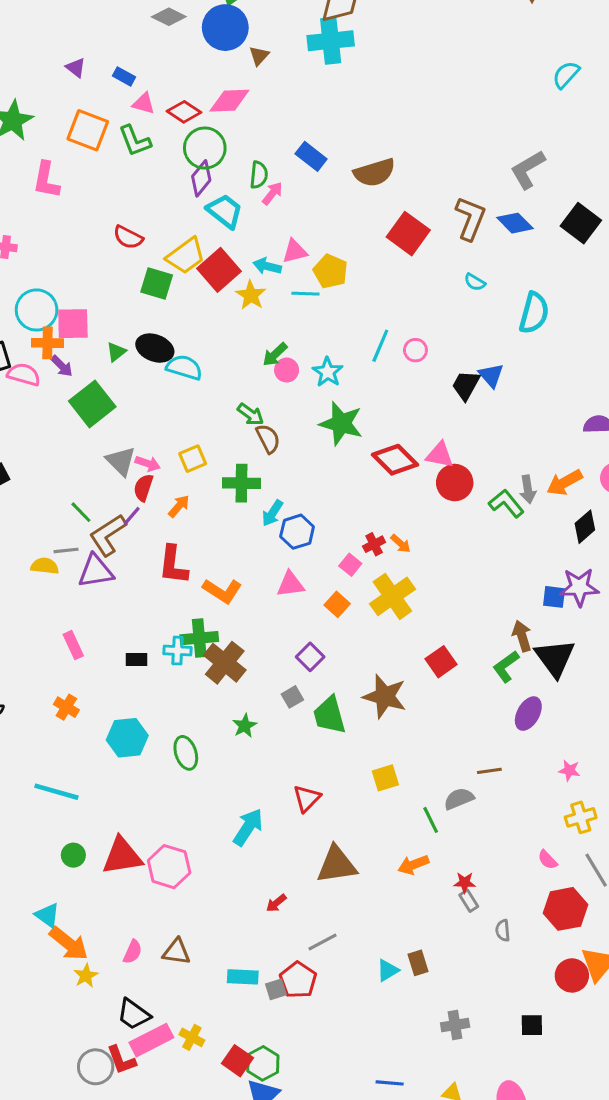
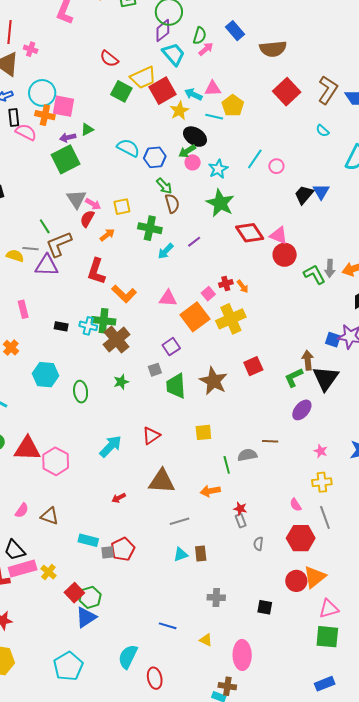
black ellipse: (155, 348) -> (195, 137), moved
purple arrow: (62, 366) -> (68, 137), moved, turned 112
purple line: (132, 516) -> (194, 242), moved
blue hexagon: (297, 532) -> (155, 157), moved
orange square: (337, 604) -> (195, 317), size x1.8
gray line: (322, 942) -> (179, 521), moved

